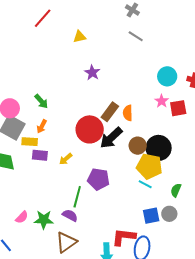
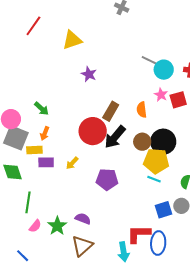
gray line: (136, 36) -> (149, 60), moved
yellow triangle: (80, 37) -> (72, 40), size x1.5
orange semicircle: (128, 113) -> (142, 110), moved
green line: (77, 197) -> (28, 202), moved
green star: (44, 220) -> (57, 226), turned -30

